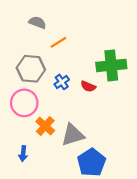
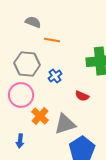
orange line: (58, 42) -> (52, 40), turned 42
red semicircle: (88, 86) -> (82, 96), moved

